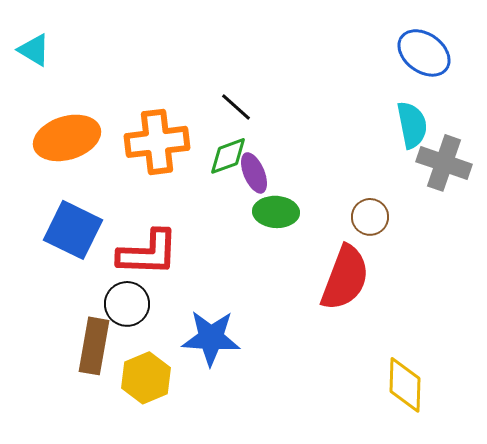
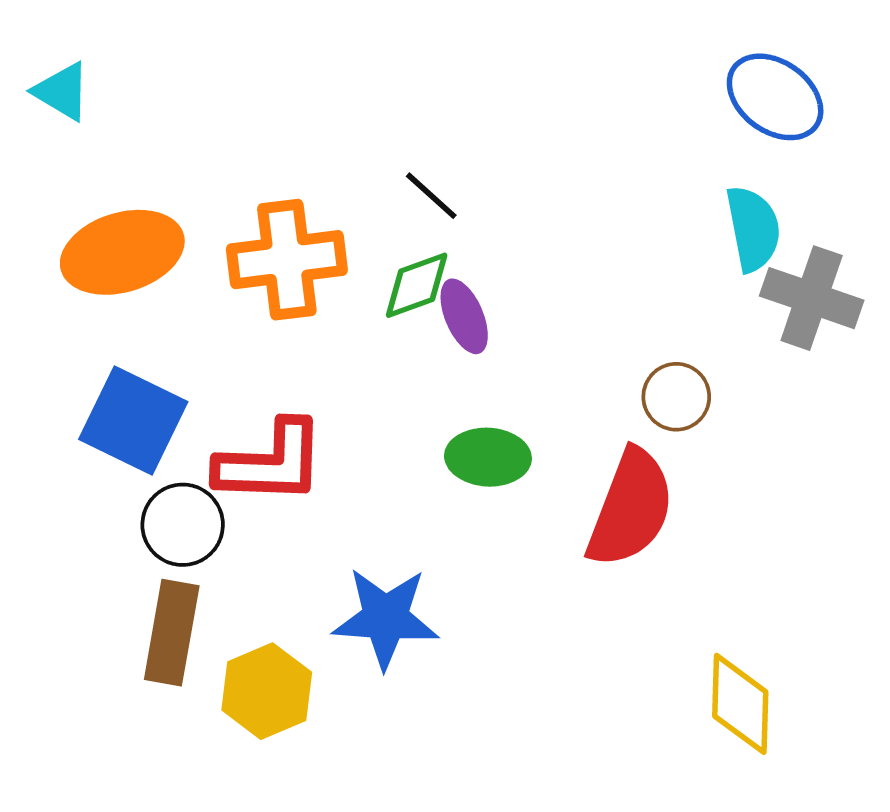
green ellipse: (276, 212) -> (488, 457), moved
black circle: (127, 304) -> (183, 525), moved

